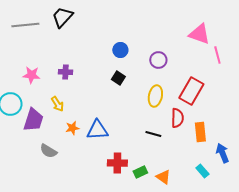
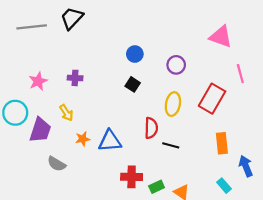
pink line: (217, 55) -> (240, 74), moved
pink star: (31, 75) -> (38, 81), turned -30
red semicircle: (177, 118) -> (151, 128), moved

